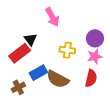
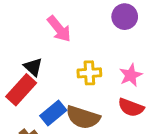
purple circle: (95, 38) -> (125, 17), moved
red semicircle: (91, 78) -> (131, 107), turned 108

